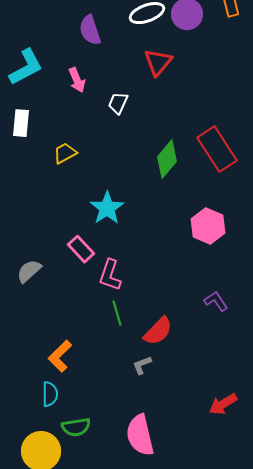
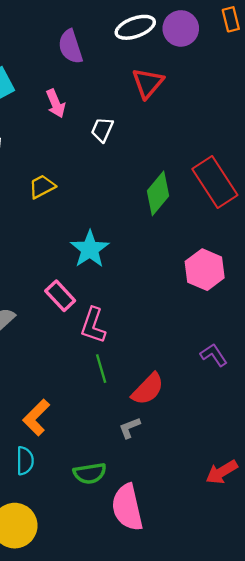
green semicircle: (76, 427) -> (90, 473), moved

